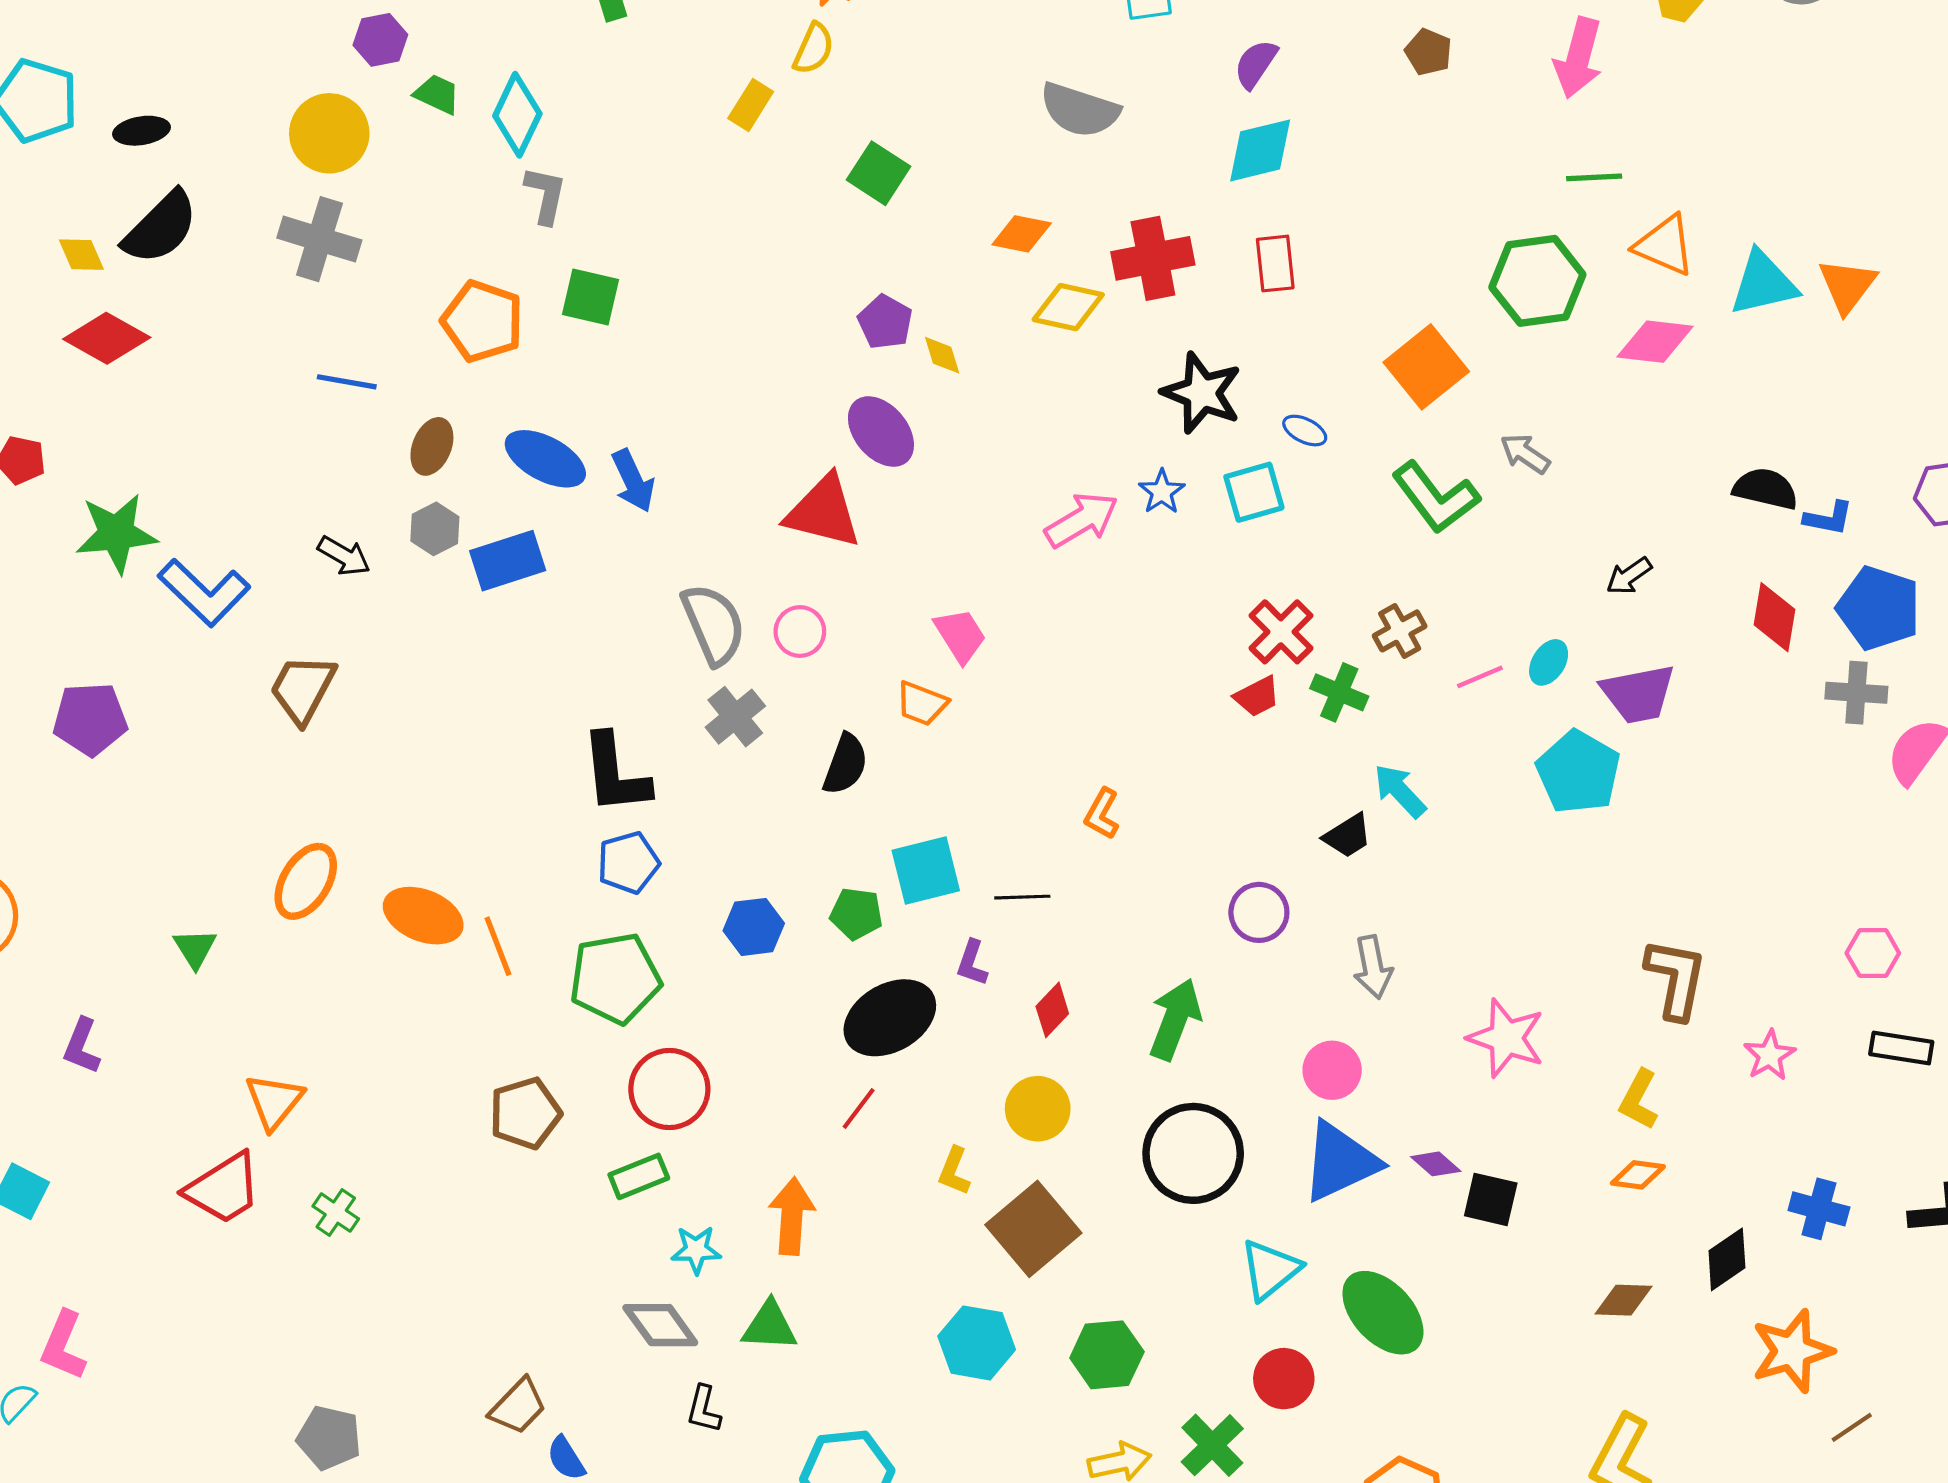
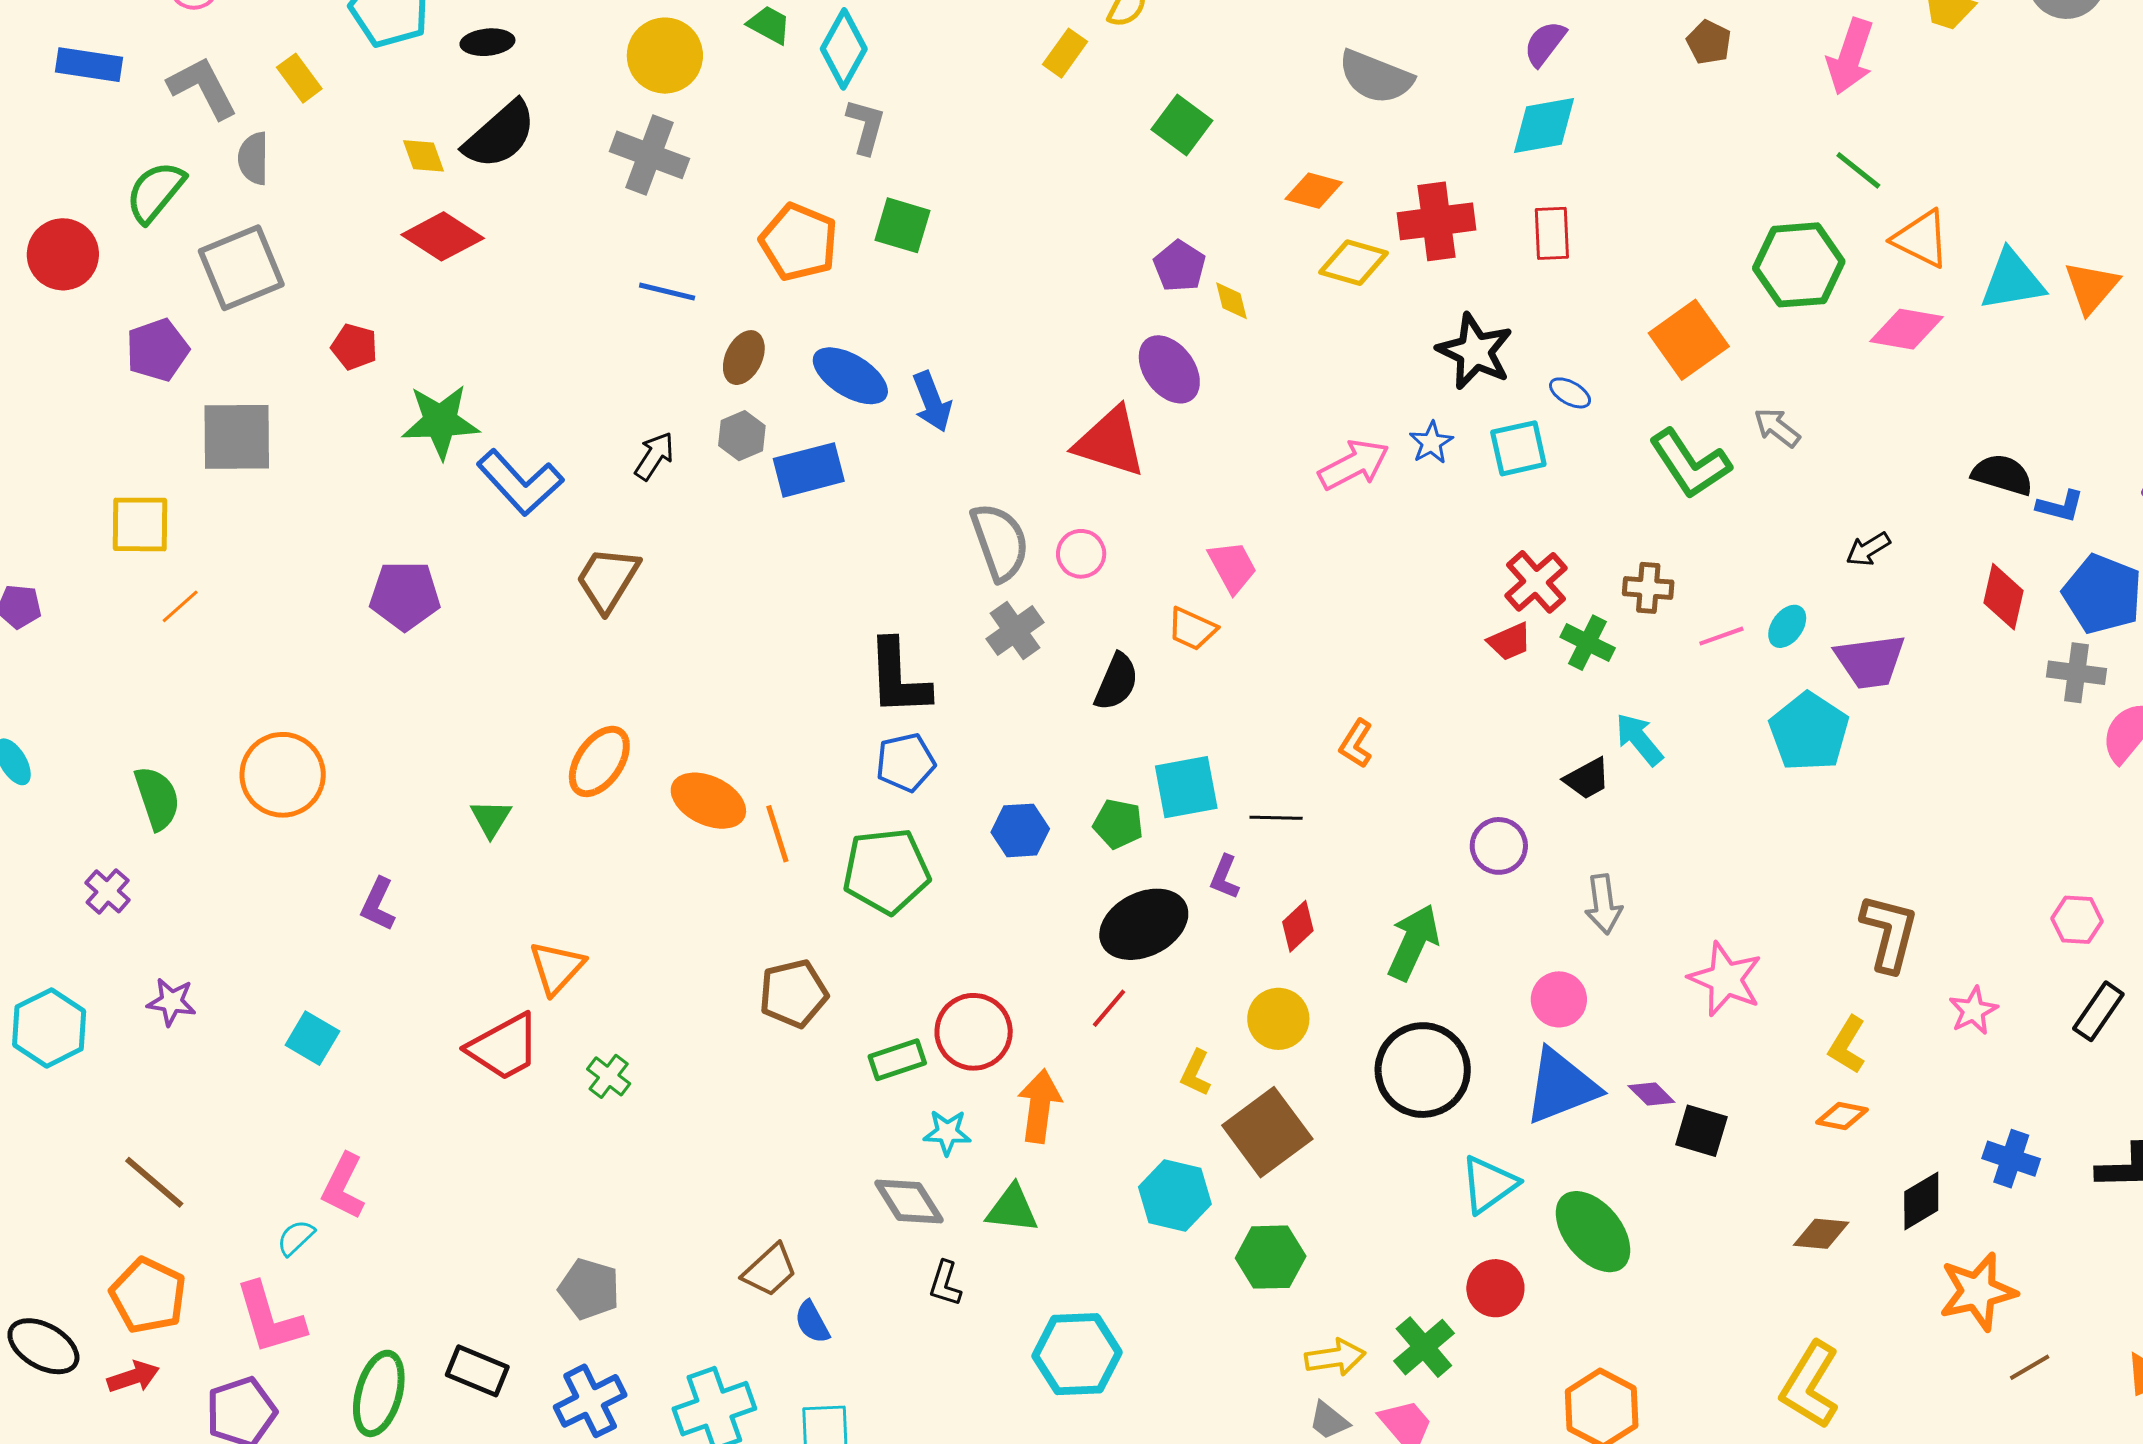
green line: (1594, 177) -> (1858, 170), turned 38
black arrow: (344, 556) -> (654, 456), turned -90
brown cross: (1400, 631) -> (1648, 588), turned 30
black rectangle: (1901, 1048) -> (2098, 1011), turned -68
red circle: (669, 1089) -> (974, 1032), moved
cyan hexagon: (977, 1343) -> (1175, 1196), moved
green hexagon: (1107, 1355) -> (1271, 1257), moved

